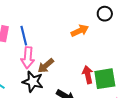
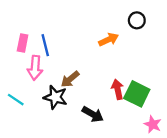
pink arrow: (28, 58) -> (35, 68), moved
green square: (105, 79) -> (137, 94), turned 35

